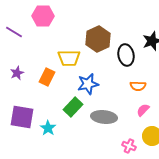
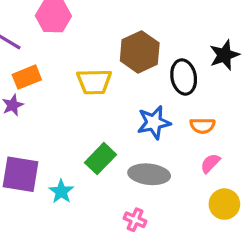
orange rectangle: (47, 77) -> (27, 77), moved, turned 42
blue star: (88, 84) -> (154, 122), moved
pink cross: (129, 146) -> (135, 220), moved

